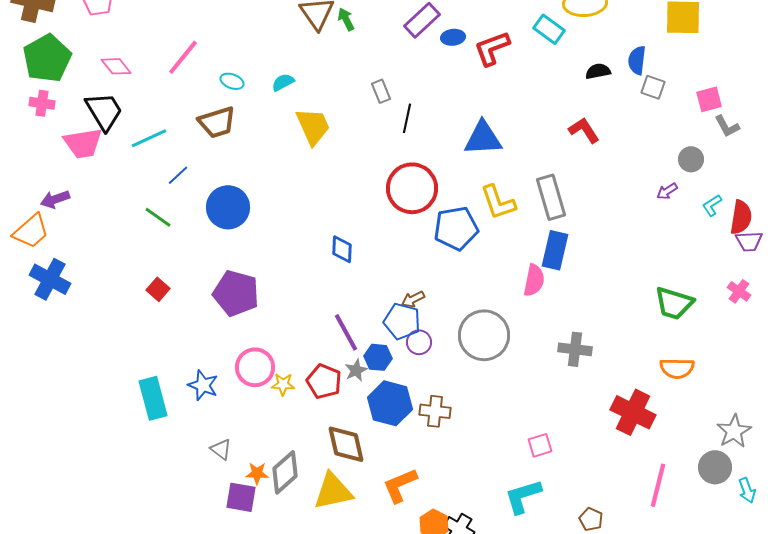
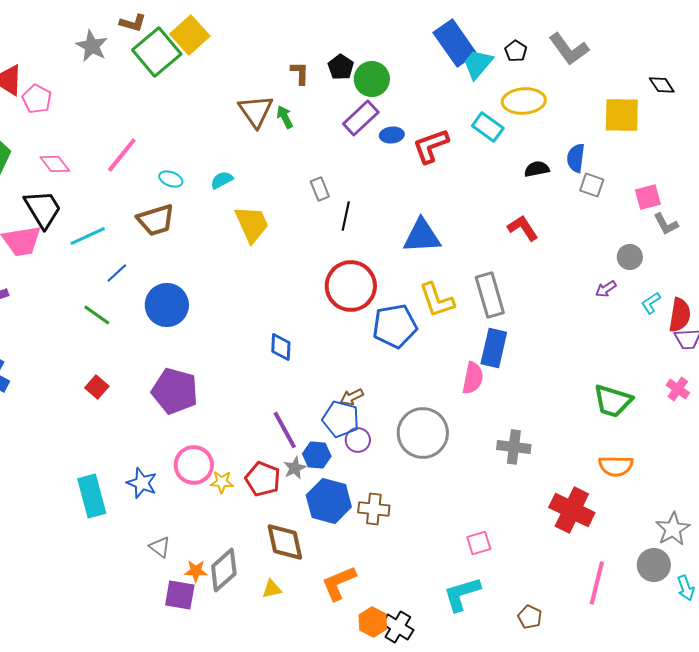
yellow triangle: (333, 491) -> (272, 589), size x0.5

